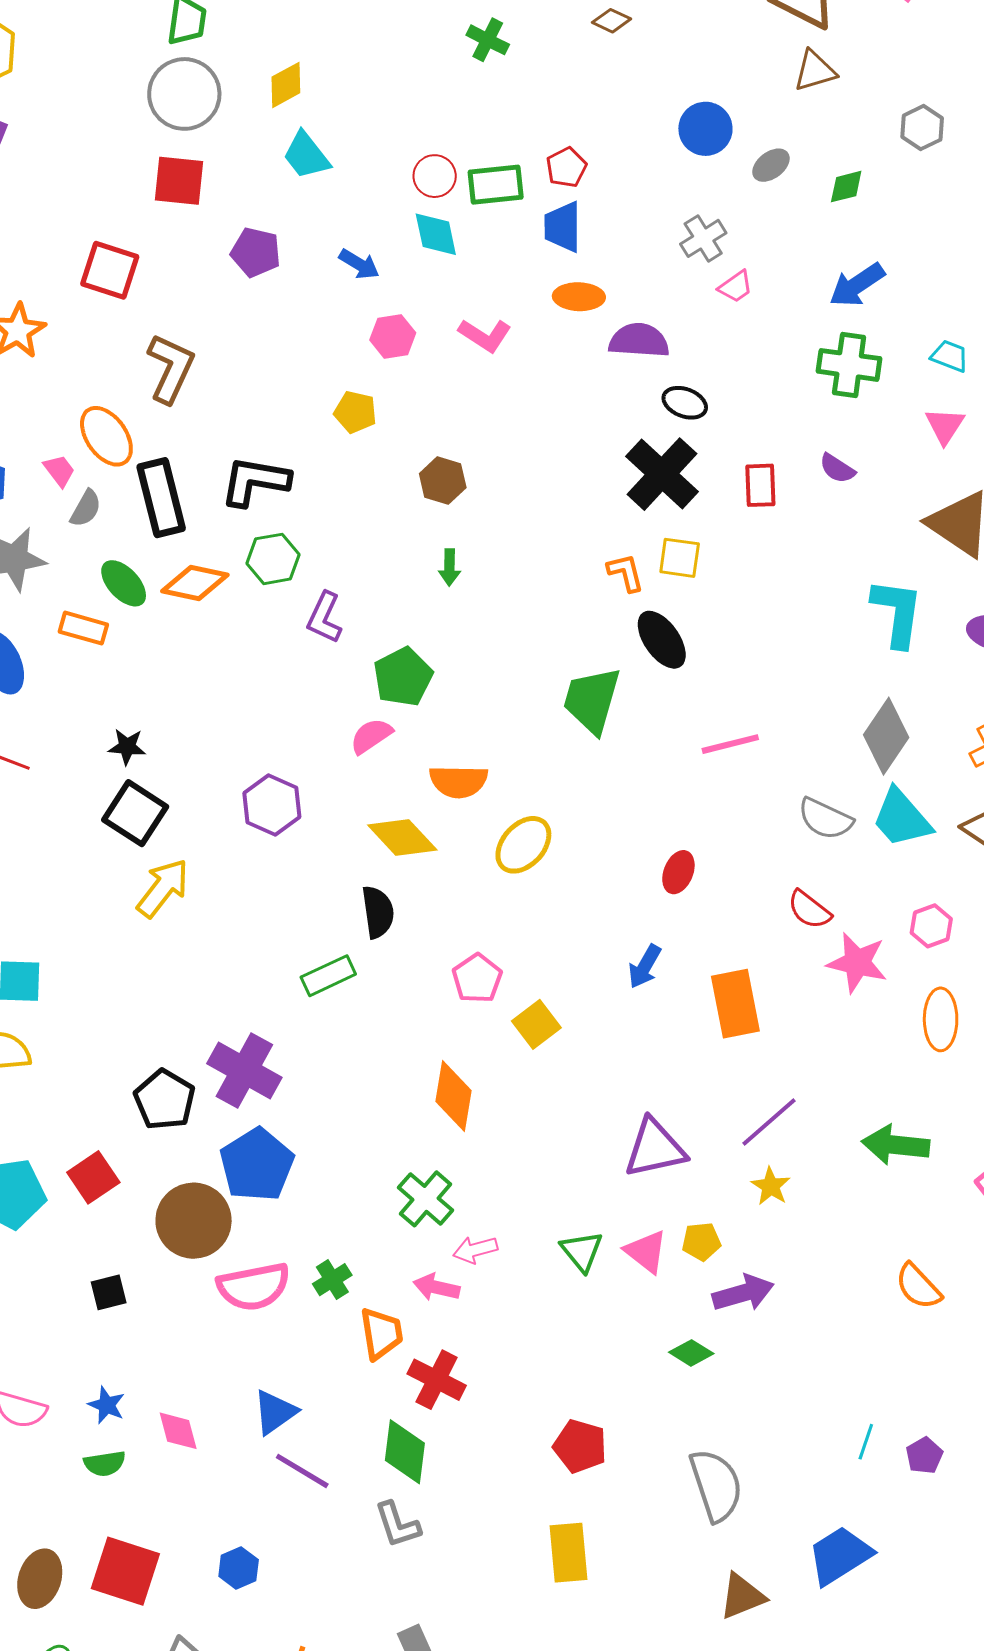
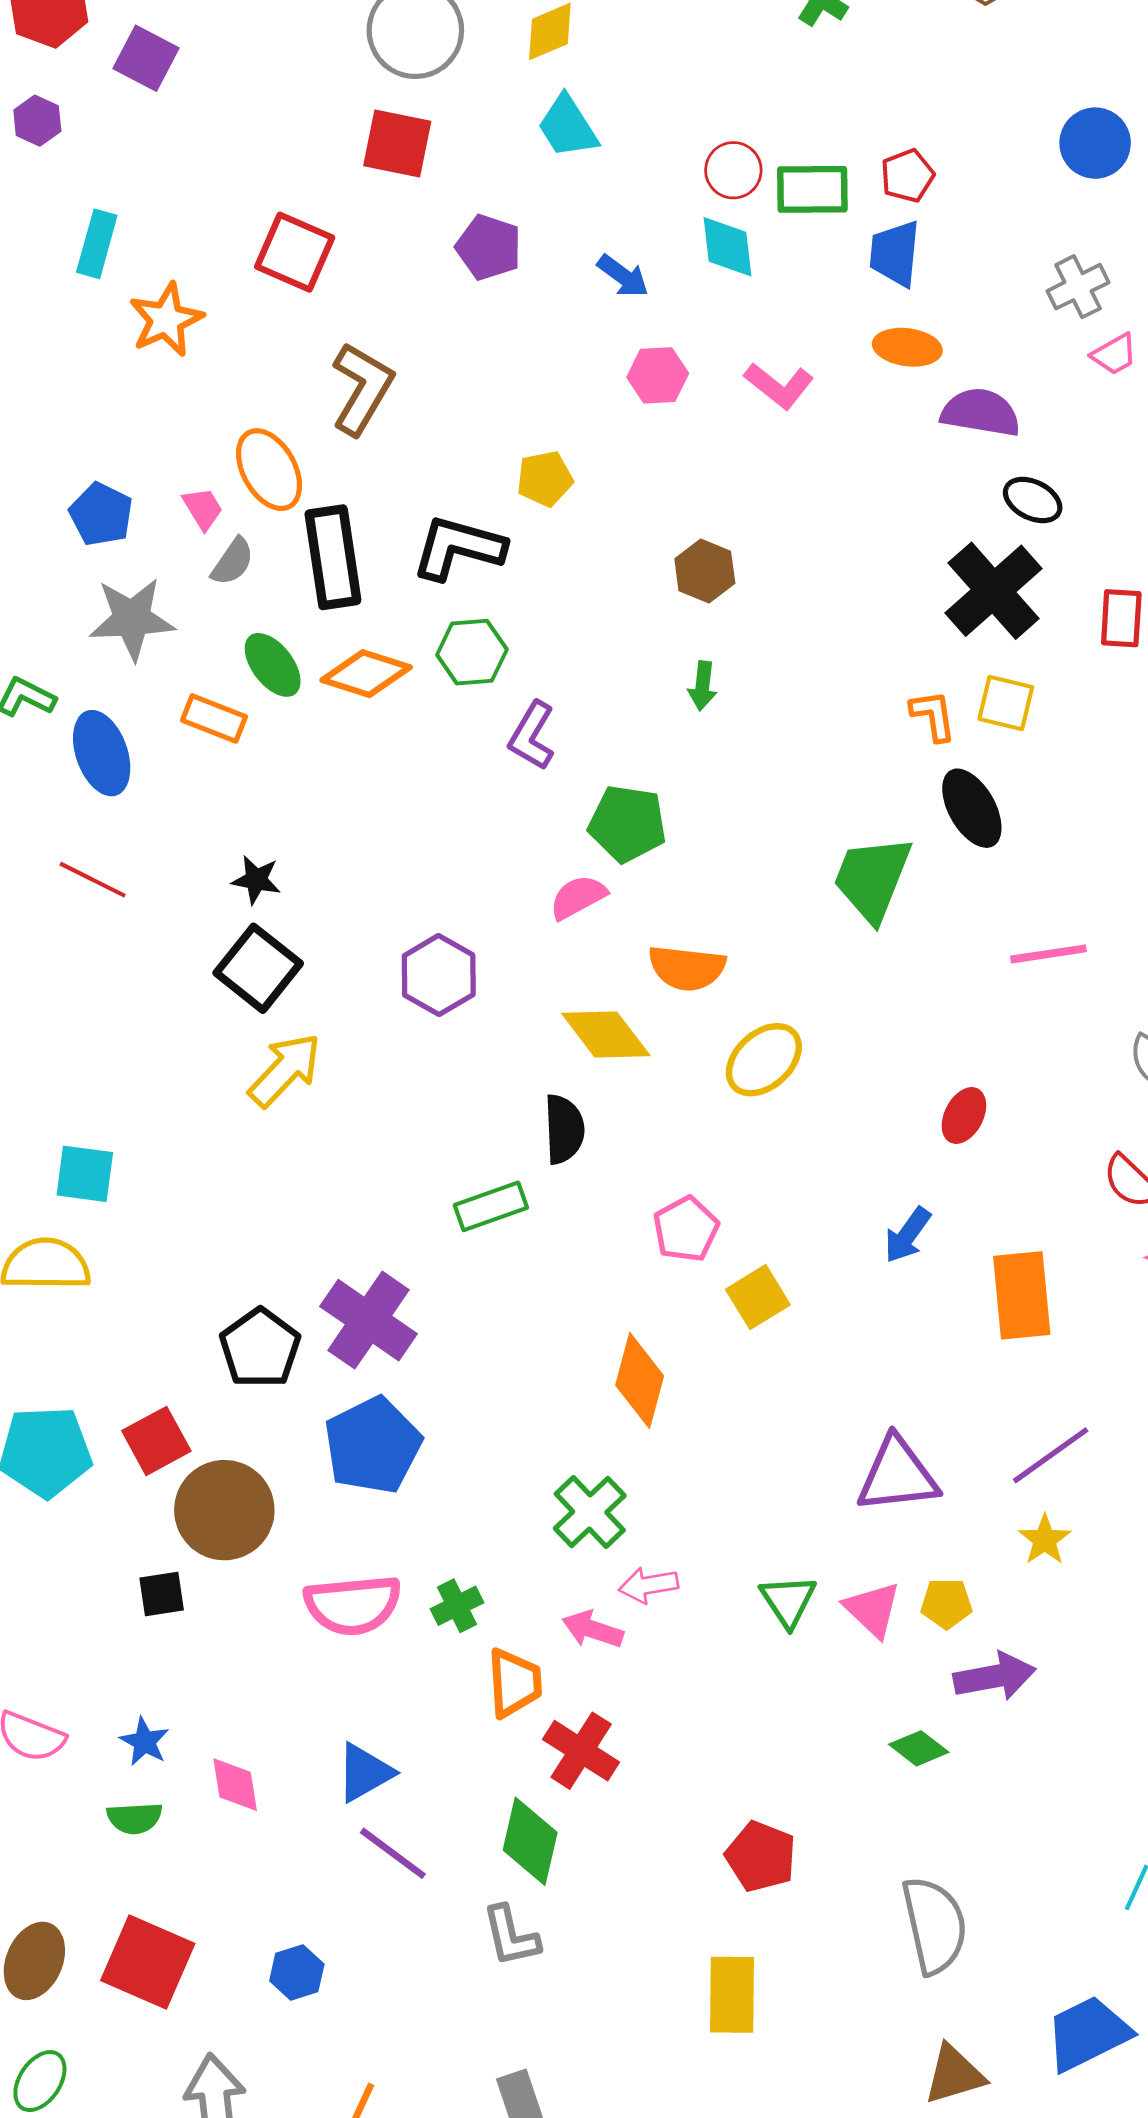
yellow pentagon: (355, 412) -> (545, 479), moved, turned -30
green pentagon: (403, 677) -> (627, 824), turned 30
brown circle: (194, 1221) -> (224, 1510), moved

